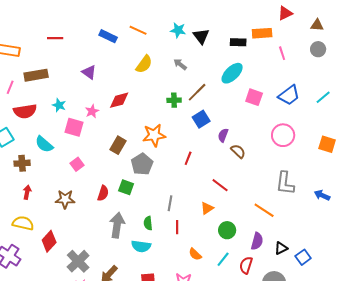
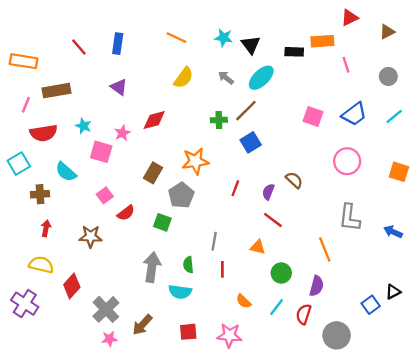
brown triangle: (317, 25) -> (387, 32), turned -32
blue rectangle: (108, 36) -> (118, 44), moved, turned 72
red line: (55, 38) -> (79, 47), turned 49
gray circle: (318, 49) -> (388, 76), moved
cyan ellipse: (232, 73) -> (261, 78), moved
purple semicircle: (223, 135) -> (268, 192), moved
red semicircle: (103, 193) -> (126, 213), moved, turned 35
orange triangle: (207, 208) -> (258, 247), turned 48
orange line: (264, 210) -> (325, 249), turned 35
black triangle: (281, 248) -> (393, 292), moved

